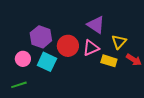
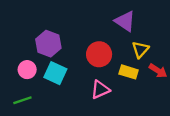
purple triangle: (96, 25) -> (125, 21), moved
red circle: (68, 46) -> (99, 54), moved
pink triangle: (91, 48) -> (100, 90), moved

